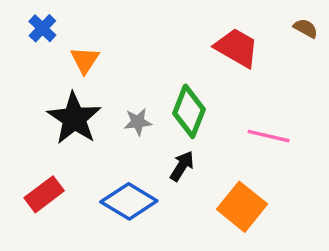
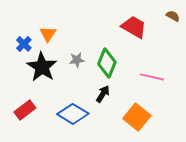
blue cross: (42, 28) -> (24, 44), moved
gray star: (138, 122) -> (77, 60), moved

